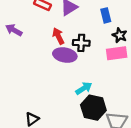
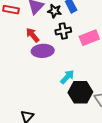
black star: (120, 35) -> (55, 11), moved
black cross: (81, 43) -> (63, 31), moved

